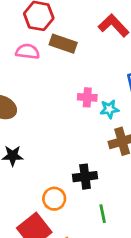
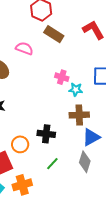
pink semicircle: (28, 52) -> (24, 48), moved
green line: (103, 214) -> (52, 164), turned 40

